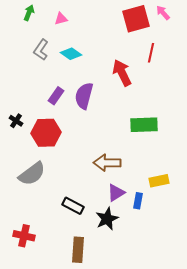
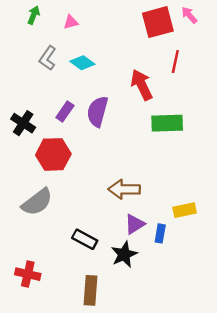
black cross: (16, 121) -> (23, 123), moved, size x1.5
green rectangle: (144, 125) -> (167, 123), moved

